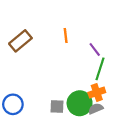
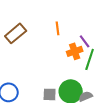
orange cross: (97, 93) -> (75, 51), moved

